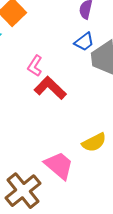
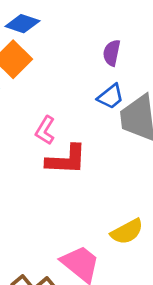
red L-shape: (50, 88) -> (66, 160), turned 140

